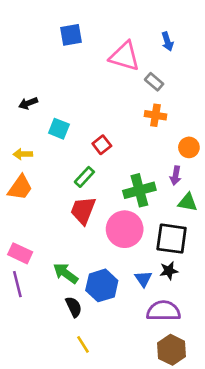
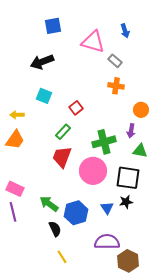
black arrow: (28, 103) -> (42, 62), moved, size x1.6
purple semicircle: (163, 311) -> (107, 242), moved

